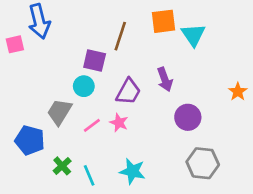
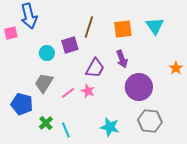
orange square: (163, 21) -> (123, 29), moved
cyan triangle: (193, 35) -> (155, 26), moved
purple square: (95, 61) -> (70, 45), turned -30
cyan circle: (84, 86) -> (47, 53), moved
purple circle: (188, 117) -> (139, 87), size x1.4
cyan star: (132, 171) -> (110, 127), moved

